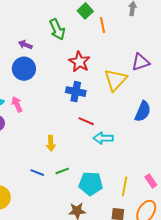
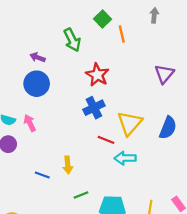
purple triangle: (140, 62) -> (164, 74), turned -30
yellow triangle: (115, 80) -> (130, 123), moved
blue cross: (76, 92) -> (94, 108), turned -36
blue line: (37, 173) -> (42, 175), moved

